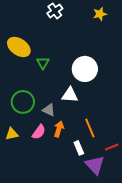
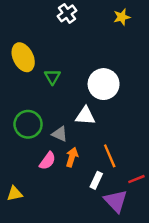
yellow ellipse: (19, 47) -> (23, 57), turned 30
yellow triangle: (12, 134) -> (15, 194), moved
white rectangle: (79, 148) -> (96, 180), turned 48

